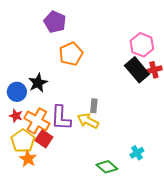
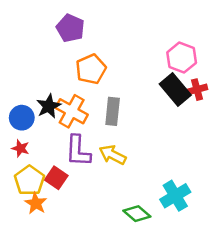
gray rectangle: (94, 106) -> (113, 111), moved, size x1.5
orange cross: (37, 121) -> (72, 111), moved
cyan cross: (137, 153) -> (175, 196), size x1.6

